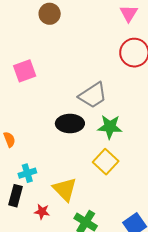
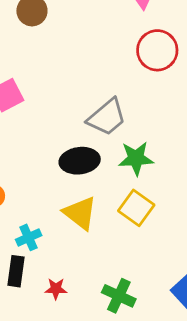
yellow triangle: (65, 189) -> (80, 213), moved

